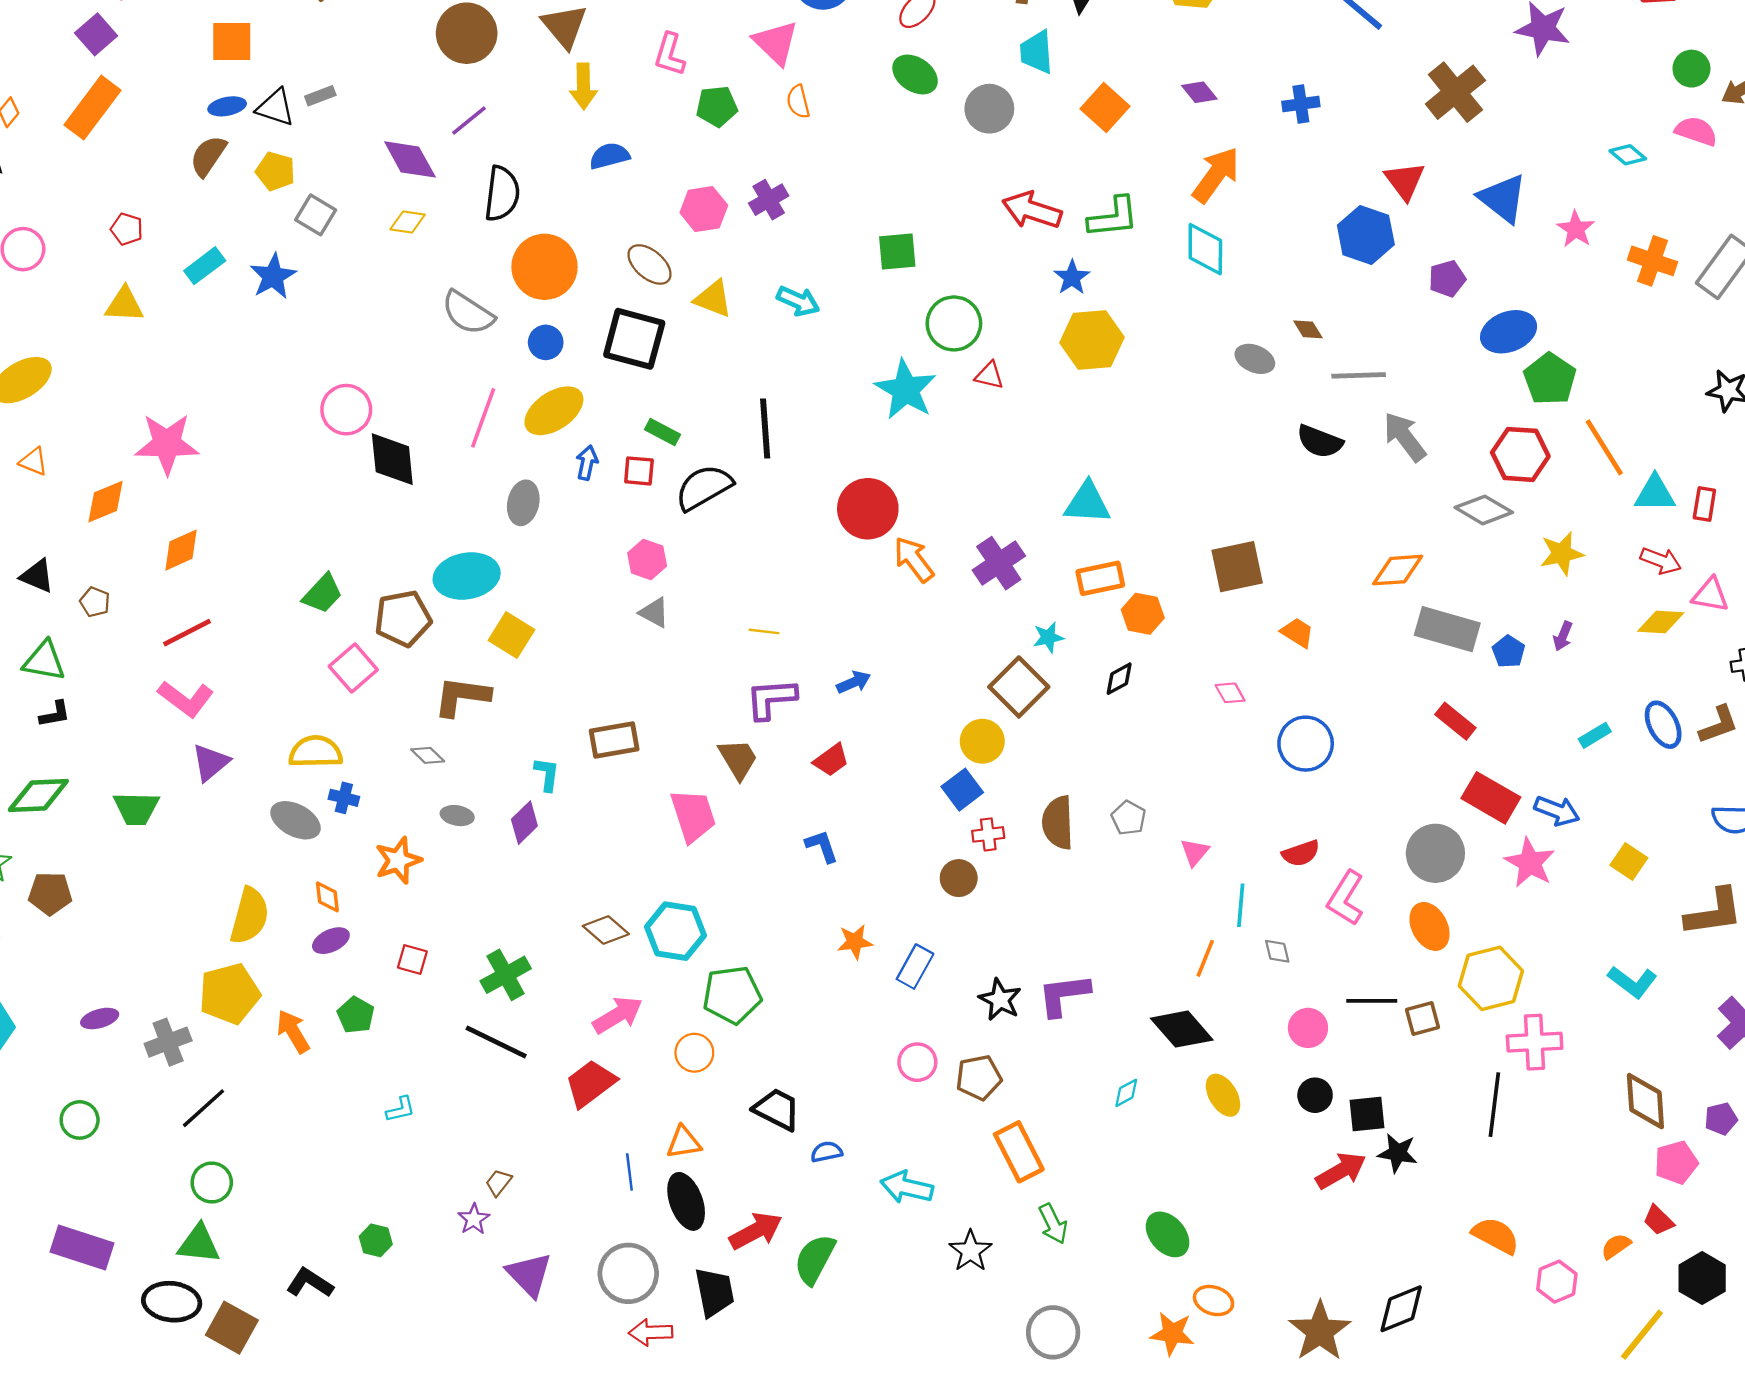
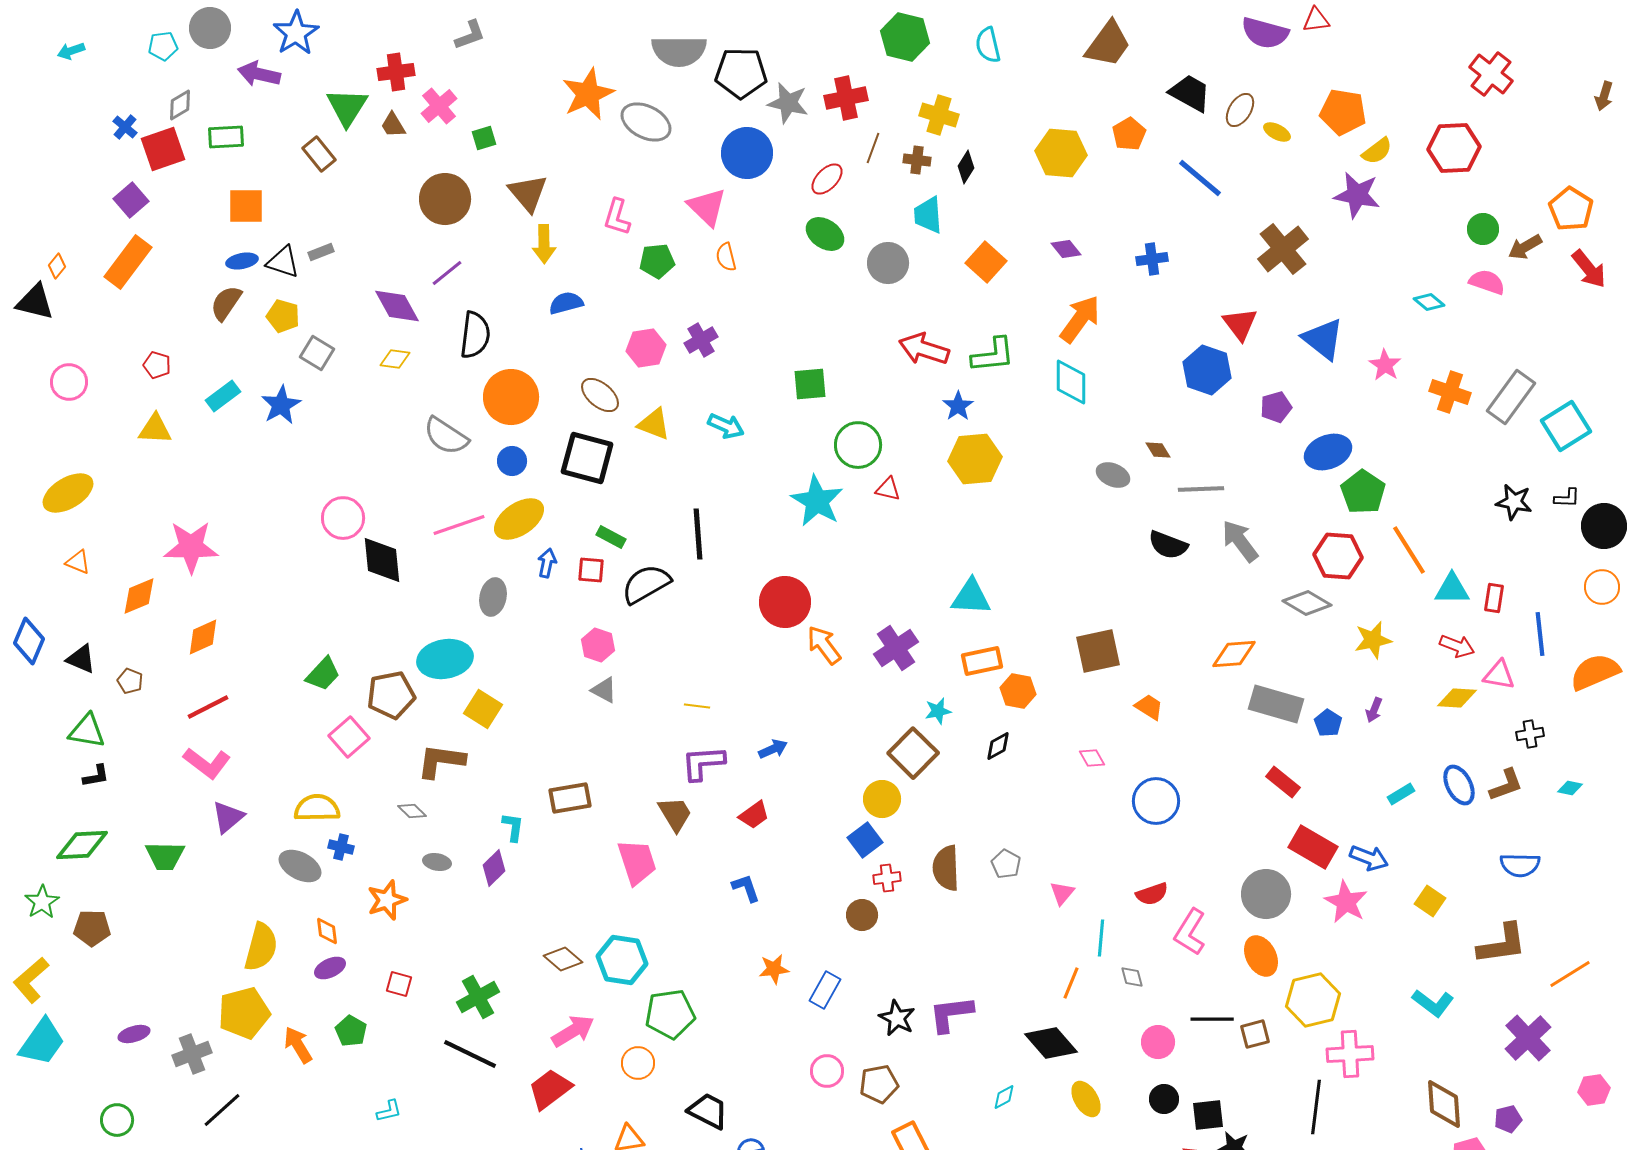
pink line: (483, 418) -> (459, 525), turned 51

